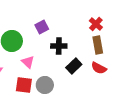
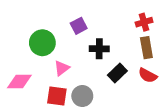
red cross: (96, 24) -> (144, 22), turned 32
pink triangle: (28, 62) -> (62, 68), turned 40

